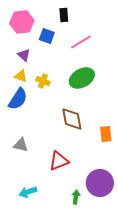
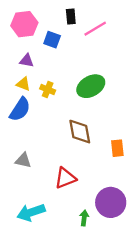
pink line: (81, 42) -> (95, 29), moved
purple triangle: (24, 55) -> (27, 61), turned -32
cyan arrow: (28, 192) -> (31, 212), size x1.4

